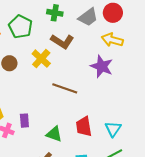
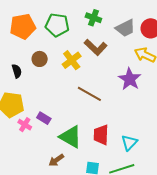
green pentagon: (20, 27) -> (57, 25), turned -30
purple rectangle: (24, 121) -> (44, 118), turned -64
green triangle: (54, 134) -> (71, 137), size x1.4

